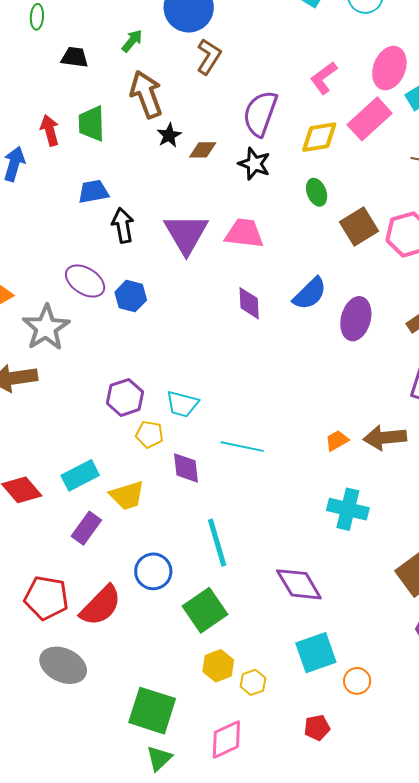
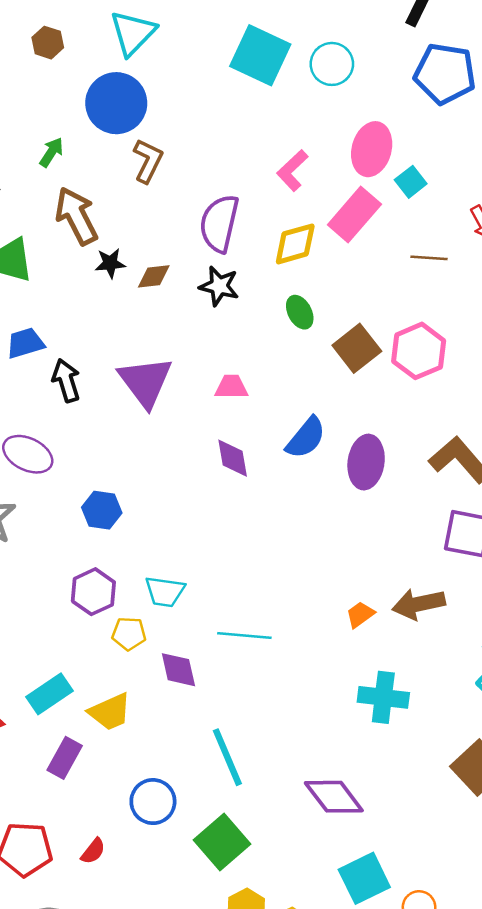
black star: (169, 135) -> (110, 263), turned 30
pink trapezoid: (244, 233) -> (231, 387), moved, size x0.7
blue hexagon: (131, 296) -> (102, 510), moved
red semicircle: (101, 606) -> (93, 851), size x0.5

